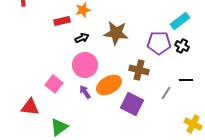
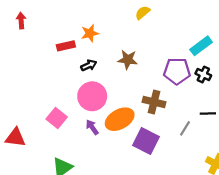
brown star: (116, 33) -> (128, 60), size x0.7
red triangle: (30, 107) -> (15, 138), moved

